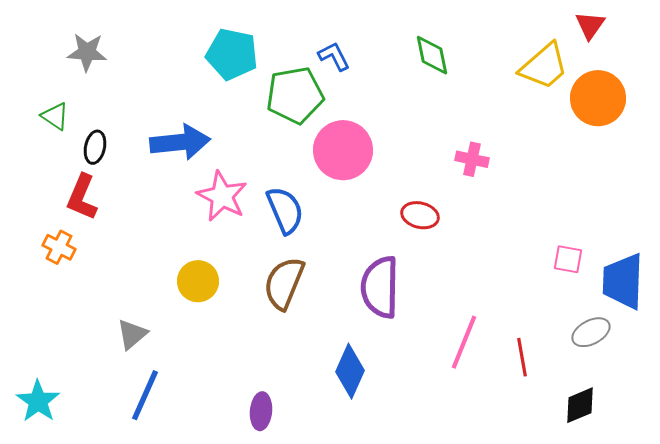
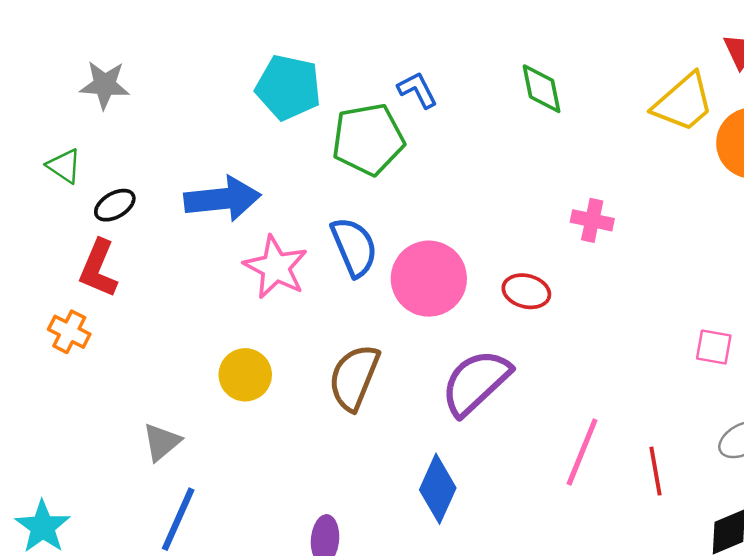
black ellipse: (95, 147) -> (115, 205), turned 48
pink circle: (343, 150) -> (429, 279), moved
blue semicircle: (285, 210) -> (354, 247), moved
purple semicircle: (380, 287) -> (476, 382), turned 46

